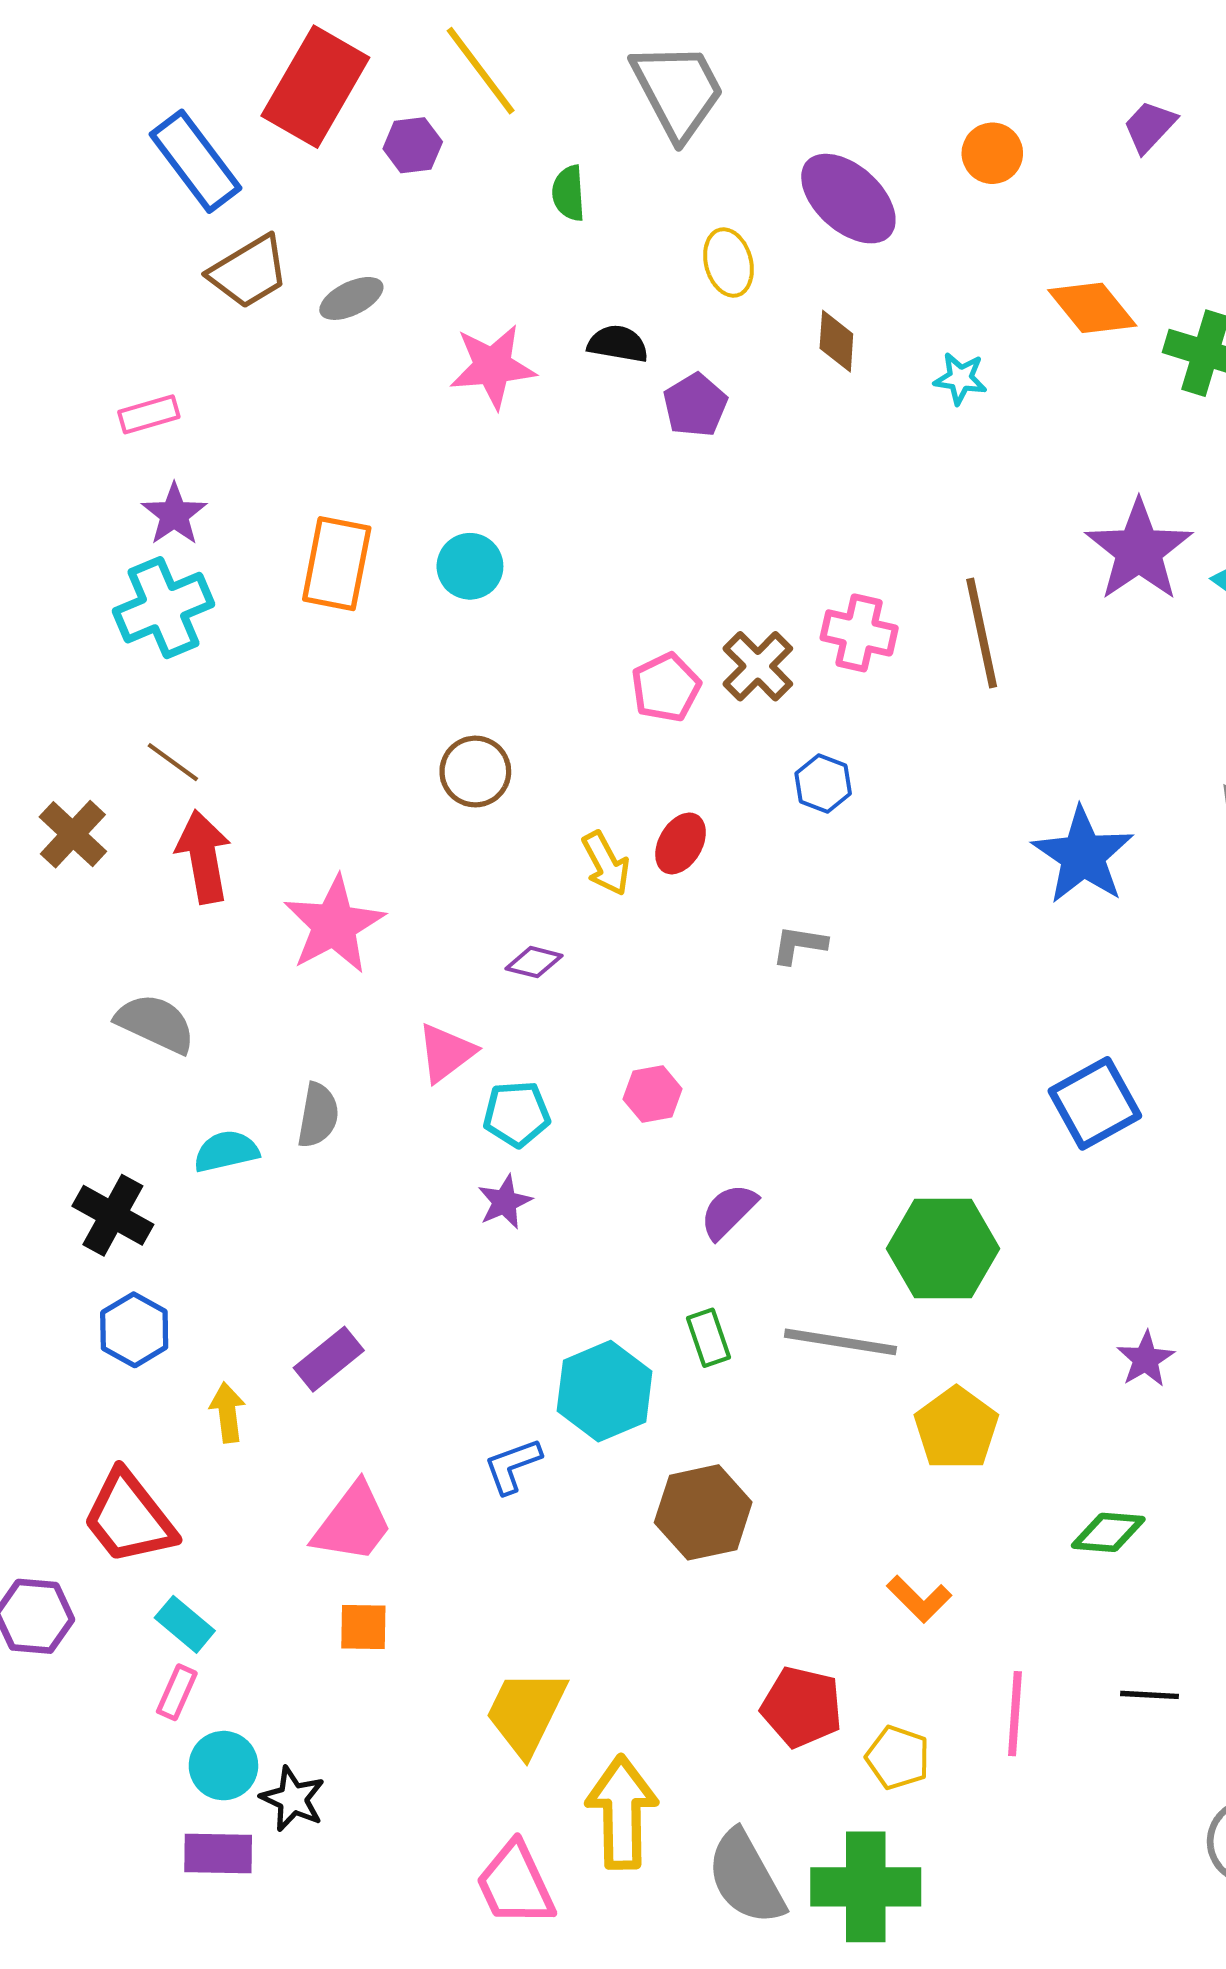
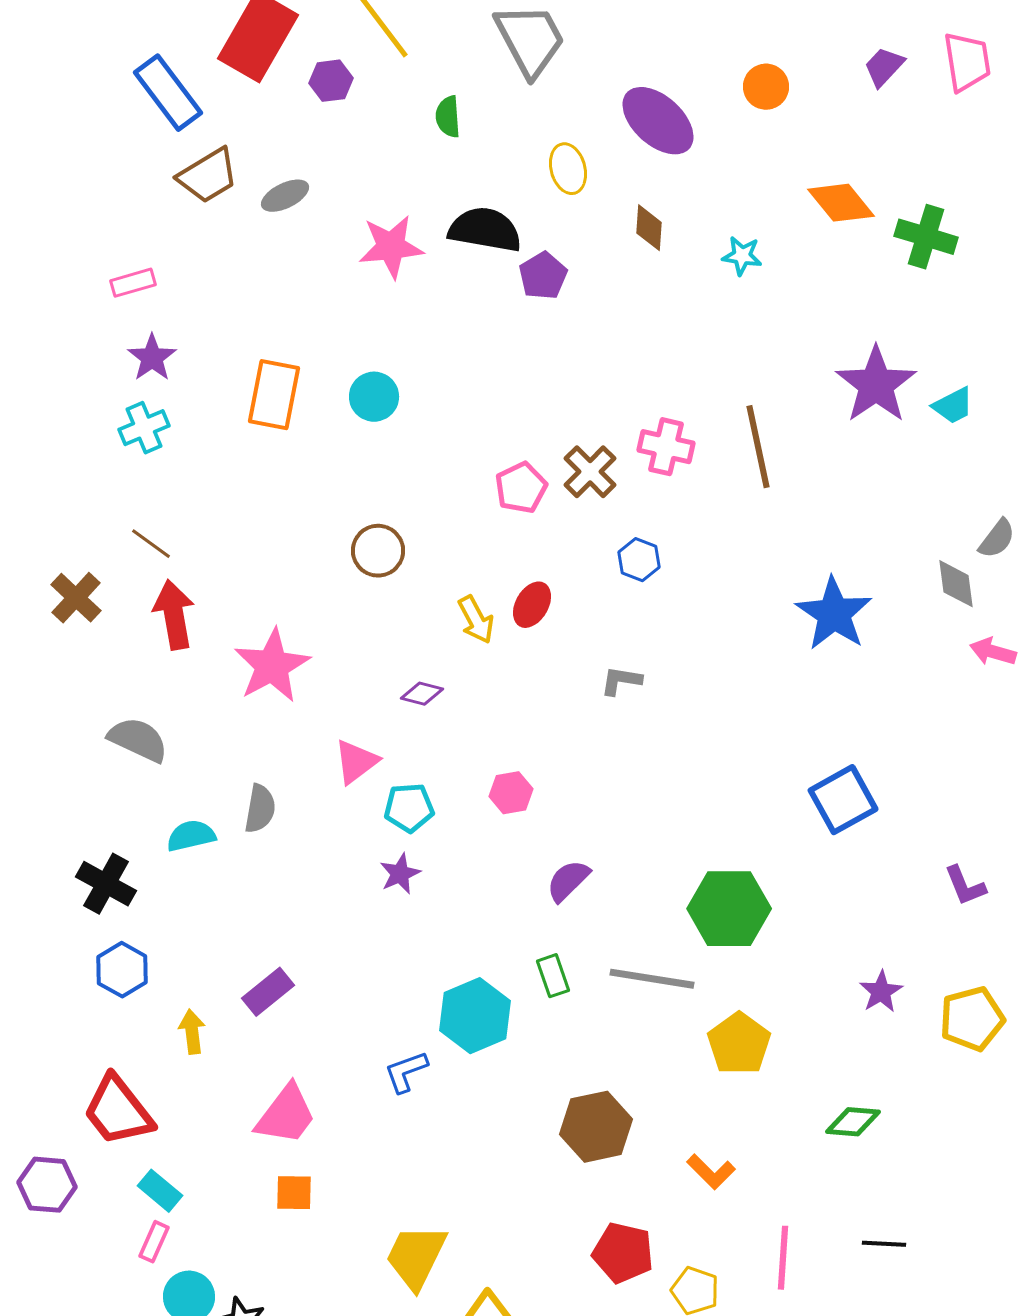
black semicircle: (618, 344) -> (485, 230), size x1.6
cyan cross: (164, 608) -> (144, 428), size x0.7
brown hexagon: (703, 1512) -> (596, 1127), moved

